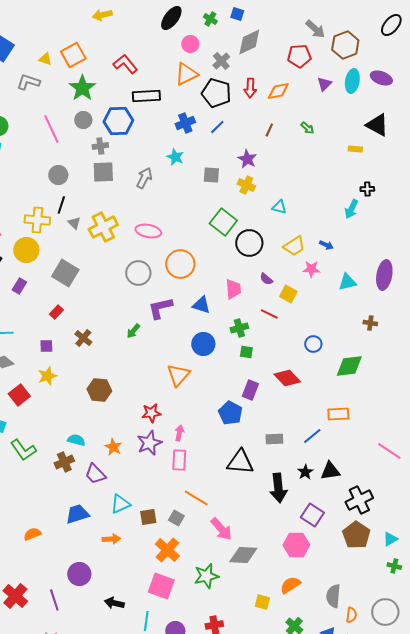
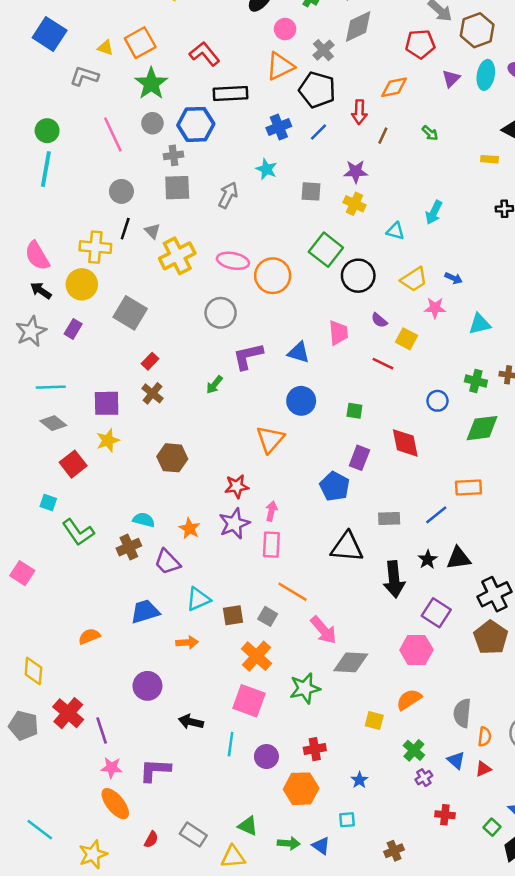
red arrow: (250, 88) -> (359, 112), moved
purple star: (247, 159) -> (356, 172), turned -30
cyan arrow: (351, 209) -> (434, 212), moved
gray triangle: (74, 223) -> (152, 231), moved
orange circle: (180, 264) -> (273, 276), moved
red rectangle: (56, 312) -> (150, 361), moved
green cross: (239, 328) -> (476, 381), moved, turned 30
purple square: (46, 346) -> (107, 403), size x1.6
red diamond: (287, 378) -> (405, 443), turned 32
purple line: (54, 600) -> (102, 730), moved

